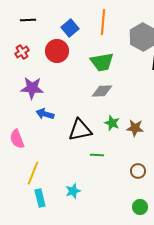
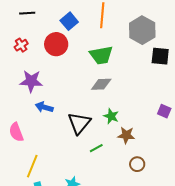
brown star: (135, 128) -> (126, 135), moved
black triangle: (80, 130) -> (79, 123), turned -40
green line: (97, 155) -> (96, 148), turned -32

